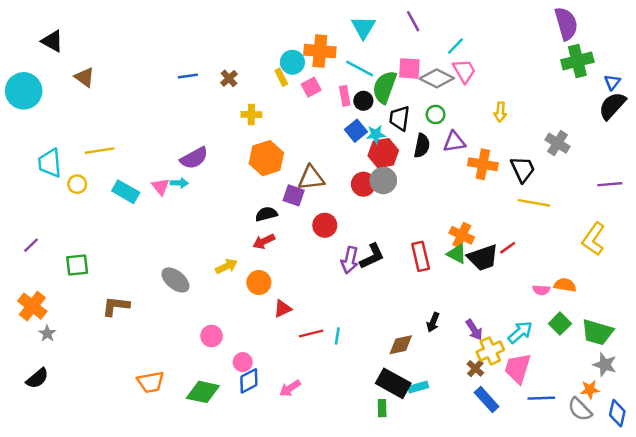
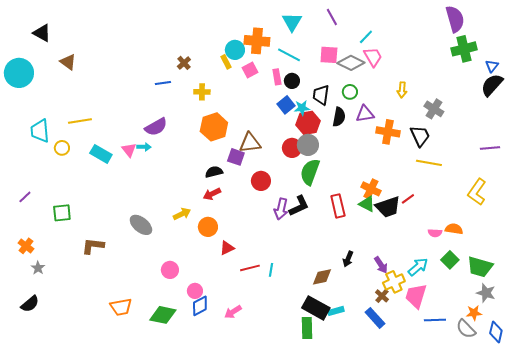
blue line: (188, 76) -> (163, 83), moved
green semicircle: (385, 87) -> (310, 172), moved
gray cross: (557, 143) -> (434, 109), moved
orange cross: (32, 306) -> (26, 246), size x0.7
blue rectangle: (487, 399) -> (375, 318), moved
green rectangle: (382, 408) -> (307, 328), size x1.5

